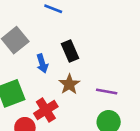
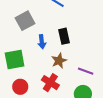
red cross: (46, 110) -> (50, 83), moved, turned -36

